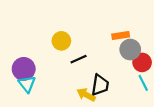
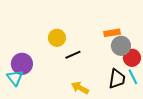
cyan triangle: (27, 84) -> (15, 78), moved
black trapezoid: (100, 85) -> (117, 79), moved

